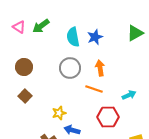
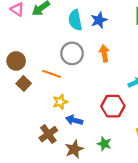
brown circle: (24, 67) -> (16, 61), moved
orange line: (94, 89) -> (52, 74), moved

